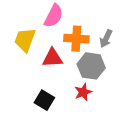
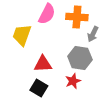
orange cross: (76, 39) -> (77, 17), moved
red triangle: (52, 58) -> (43, 64), moved

